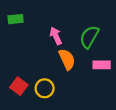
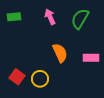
pink arrow: (56, 36) -> (50, 17), moved
green semicircle: (89, 37) -> (80, 19), moved

